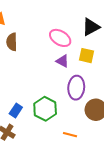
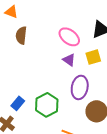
yellow square: (86, 56) -> (93, 57), turned -35

